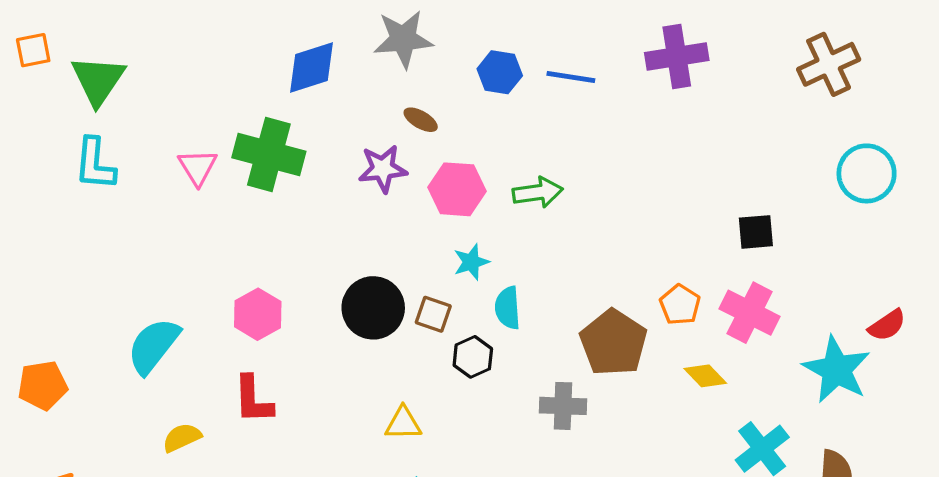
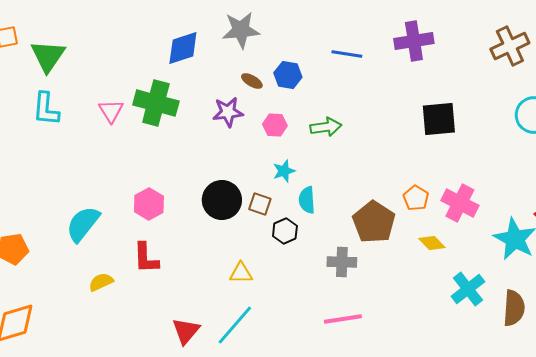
blue hexagon: (500, 72) -> (288, 75), moved
pink hexagon: (457, 189) -> (275, 125), size x0.7
black square: (756, 232) -> (439, 119), moved, size x1.5

